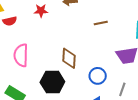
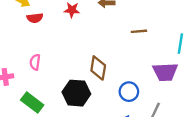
pink semicircle: (21, 55) -> (35, 62), moved, size x0.6

